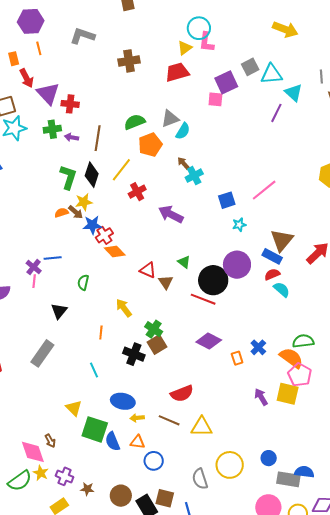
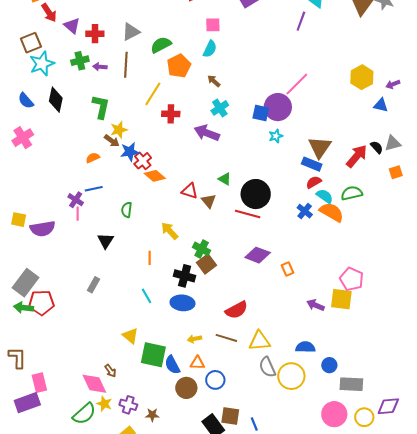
purple triangle: (48, 94) -> (72, 26), size x0.7
pink square: (215, 99) -> (213, 25), moved
gray triangle: (170, 119) -> (131, 32), moved
black diamond: (92, 175) -> (56, 100), moved
cyan cross: (194, 176) -> (220, 108), moved
pink line: (264, 190) -> (297, 84), moved
red cross: (137, 192) -> (171, 114), turned 36
blue square: (227, 200) -> (261, 113), turned 36
orange semicircle: (62, 213) -> (93, 158), moved
purple circle: (237, 265) -> (278, 107), moved
green semicircle: (303, 341) -> (352, 193), moved
blue cross: (258, 347) -> (305, 211), moved
gray rectangle: (42, 353) -> (94, 285), size x0.6
orange semicircle: (291, 358) -> (332, 212), moved
purple arrow: (261, 397) -> (315, 305), turned -30
blue ellipse: (123, 401) -> (182, 303), moved
blue semicircle: (304, 472) -> (305, 347), moved
gray semicircle: (200, 479) -> (267, 367), moved
brown circle: (121, 496) -> (186, 388), moved

